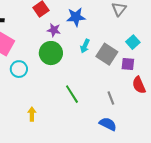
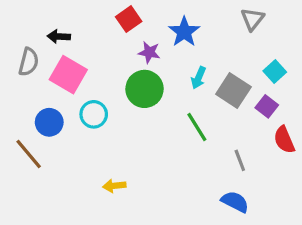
blue star: (76, 17) -> (184, 32), turned -30
purple square: (128, 64) -> (267, 106), turned 32
green line: (72, 94) -> (197, 127), moved
yellow arrow: (32, 114) -> (114, 186), turned -96

